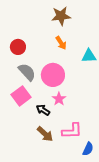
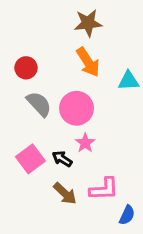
orange arrow: (61, 43) -> (88, 62), size x1.5
pink square: (21, 96) -> (30, 159), moved

